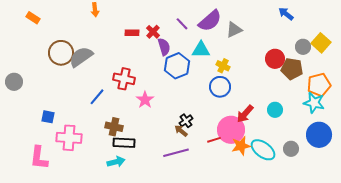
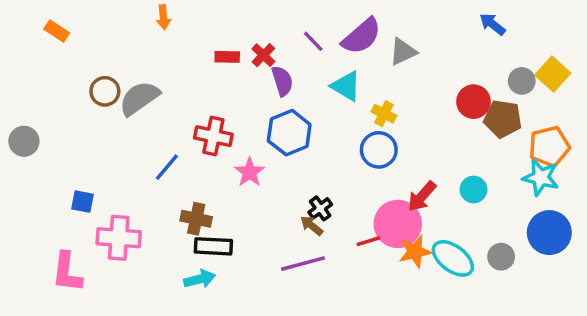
cyan triangle: (201, 50) -> (346, 86), turned 30
brown circle: (61, 53) -> (105, 91), size x0.7
blue hexagon: (177, 66) -> (289, 133), moved

